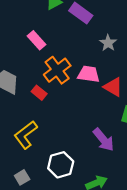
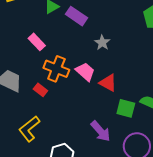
orange cross: (57, 70) -> (56, 69), turned -30
pink trapezoid: (89, 74) -> (85, 72), turned 35

